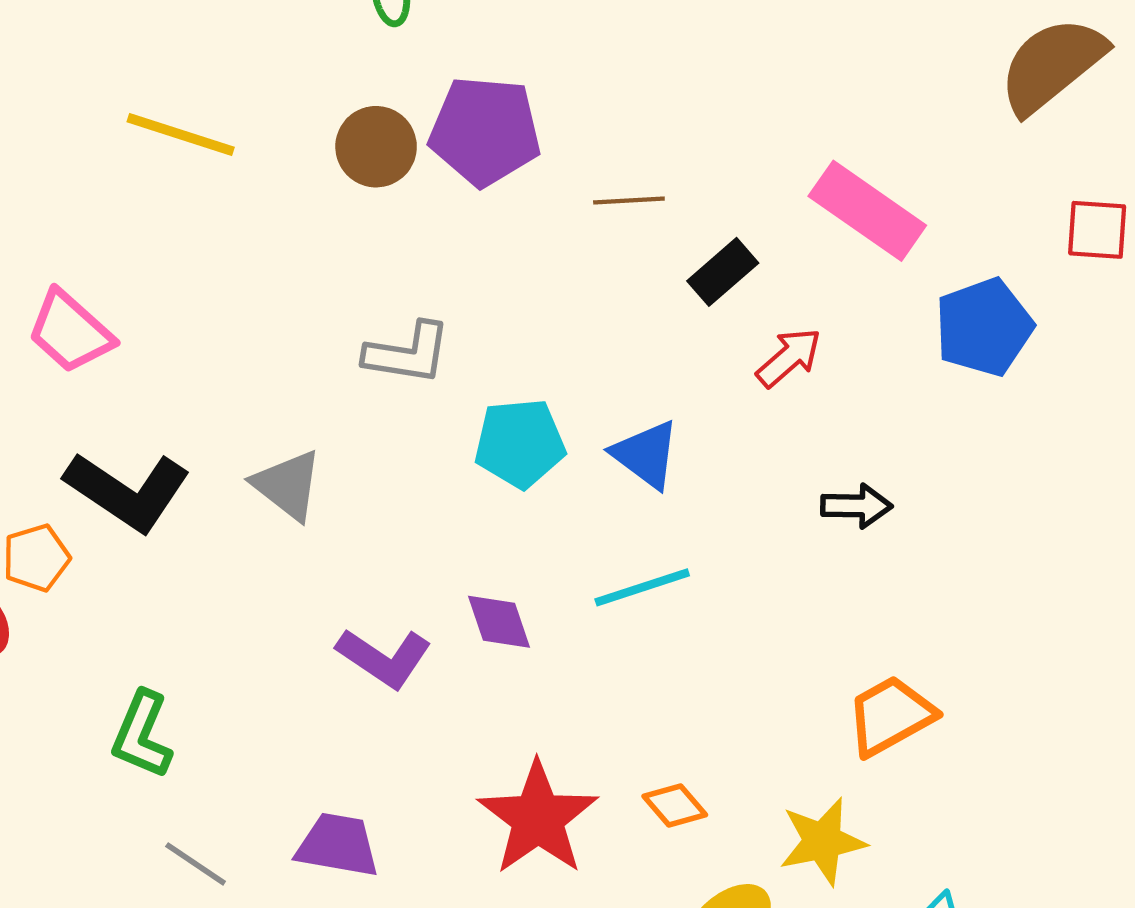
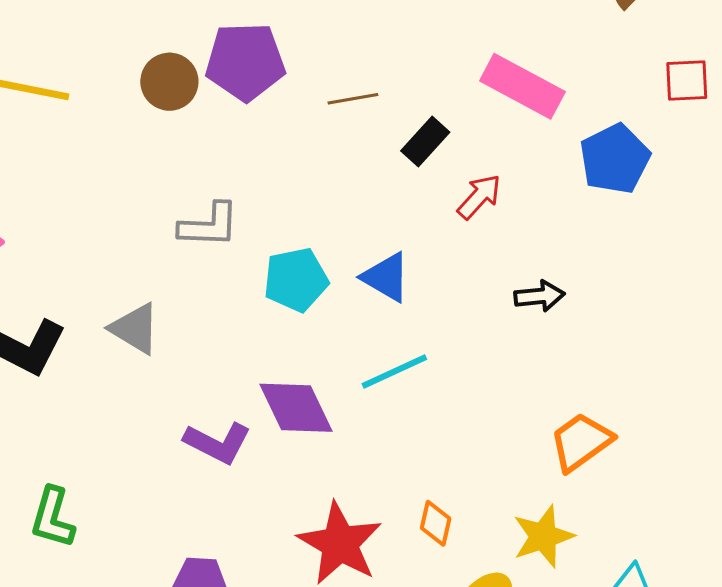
purple diamond: (499, 622) -> (296, 408), size x1.5
orange diamond: (675, 805) -> (436, 523), turned 60

